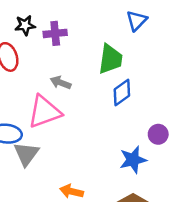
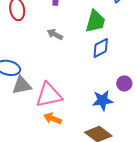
pink triangle: (45, 112) -> (49, 95), moved
gray triangle: (26, 154) -> (22, 85), turned 35

